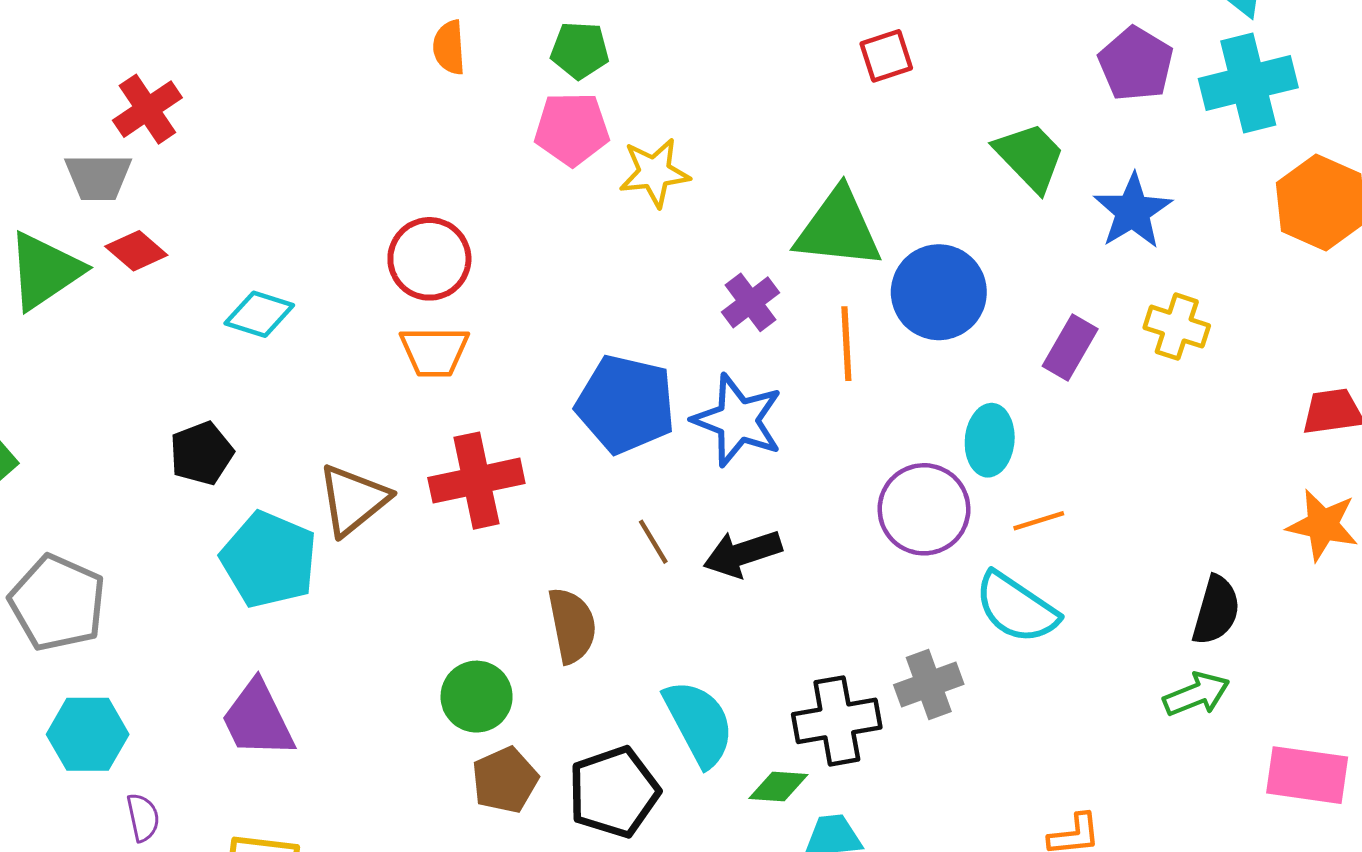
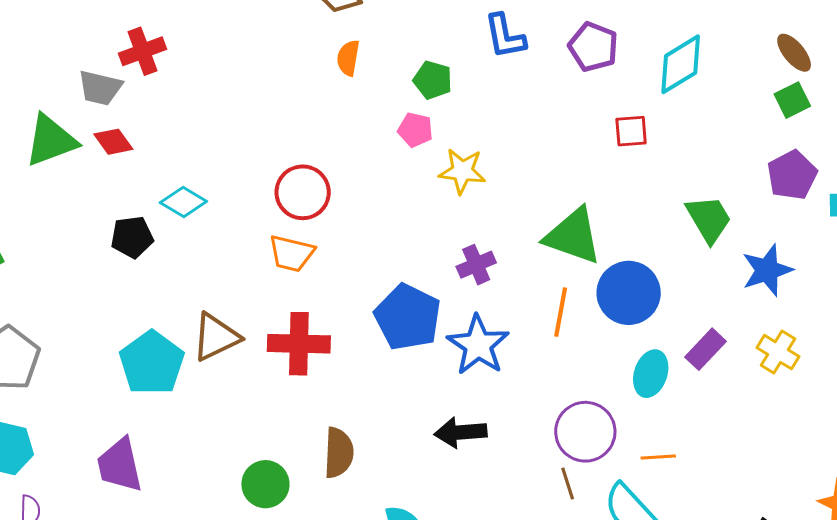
pink pentagon: (572, 129) -> (415, 130), size x0.7
purple cross: (750, 302) -> (476, 265), moved
cyan ellipse: (990, 440) -> (651, 374), moved
black pentagon: (201, 453) -> (132, 237), moved
brown line: (653, 542) -> (568, 484), moved

